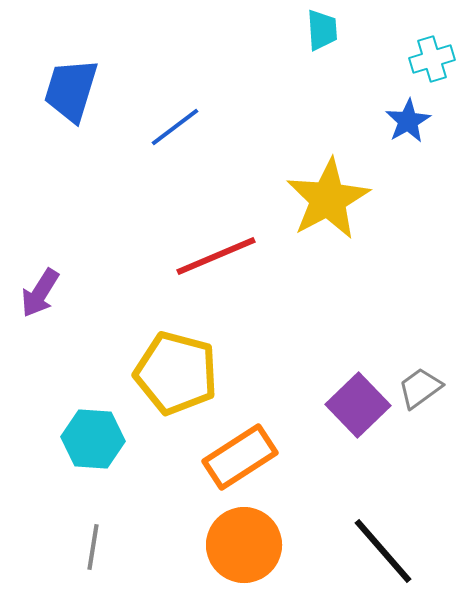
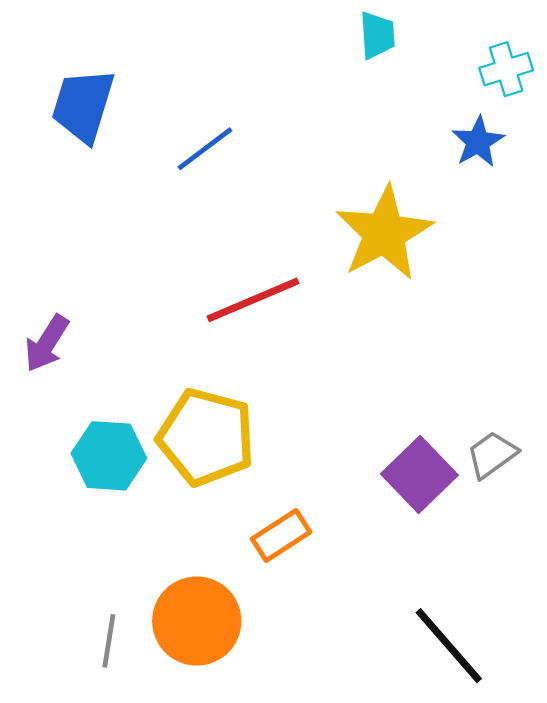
cyan hexagon: (93, 439) -> (109, 456), moved
orange rectangle: (240, 457) -> (281, 535), size x0.7
orange circle: (244, 545) -> (197, 621), moved

